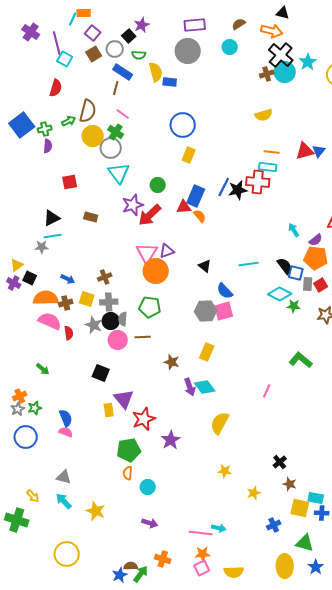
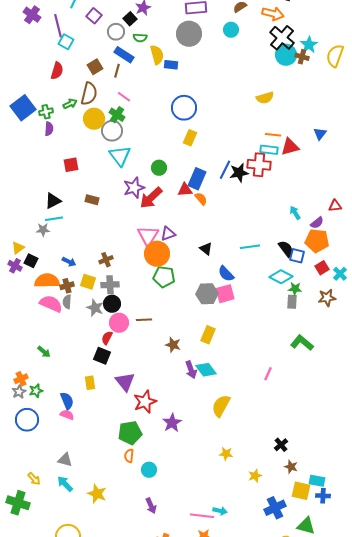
brown square: (94, 54) -> (95, 67), moved
brown cross: (267, 74) -> (302, 57), moved, turned 32
red triangle: (305, 151) -> (290, 147), moved
gray rectangle: (308, 284) -> (292, 302), moved
green pentagon: (150, 307) -> (164, 277), moved
gray semicircle: (123, 319) -> (67, 302), moved
red semicircle: (69, 333) -> (107, 338), moved, turned -144
yellow rectangle: (109, 410) -> (90, 383), moved
purple arrow: (150, 523) -> (151, 506), turned 49
blue cross: (274, 525) -> (275, 508), size x1.5

